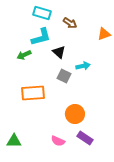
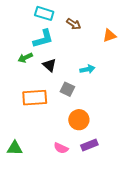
black triangle: (59, 52) -> (49, 65), moved
gray square: (64, 76) -> (67, 89), moved
purple rectangle: (85, 138) -> (89, 145), turned -56

